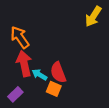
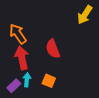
red semicircle: (58, 72) -> (53, 49), moved
cyan arrow: (39, 75) -> (27, 80), moved, turned 64

